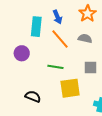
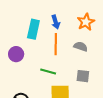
orange line: (60, 39) -> (56, 44), turned 35

